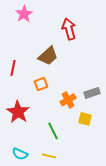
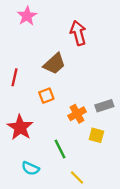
cyan semicircle: (20, 154) -> (30, 168), moved
yellow line: (49, 156) -> (77, 177), moved, turned 32

